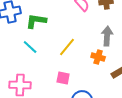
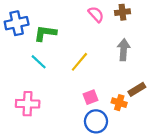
orange cross: (98, 57) -> (119, 103), moved
pink square: (63, 78) -> (90, 97), moved, turned -32

